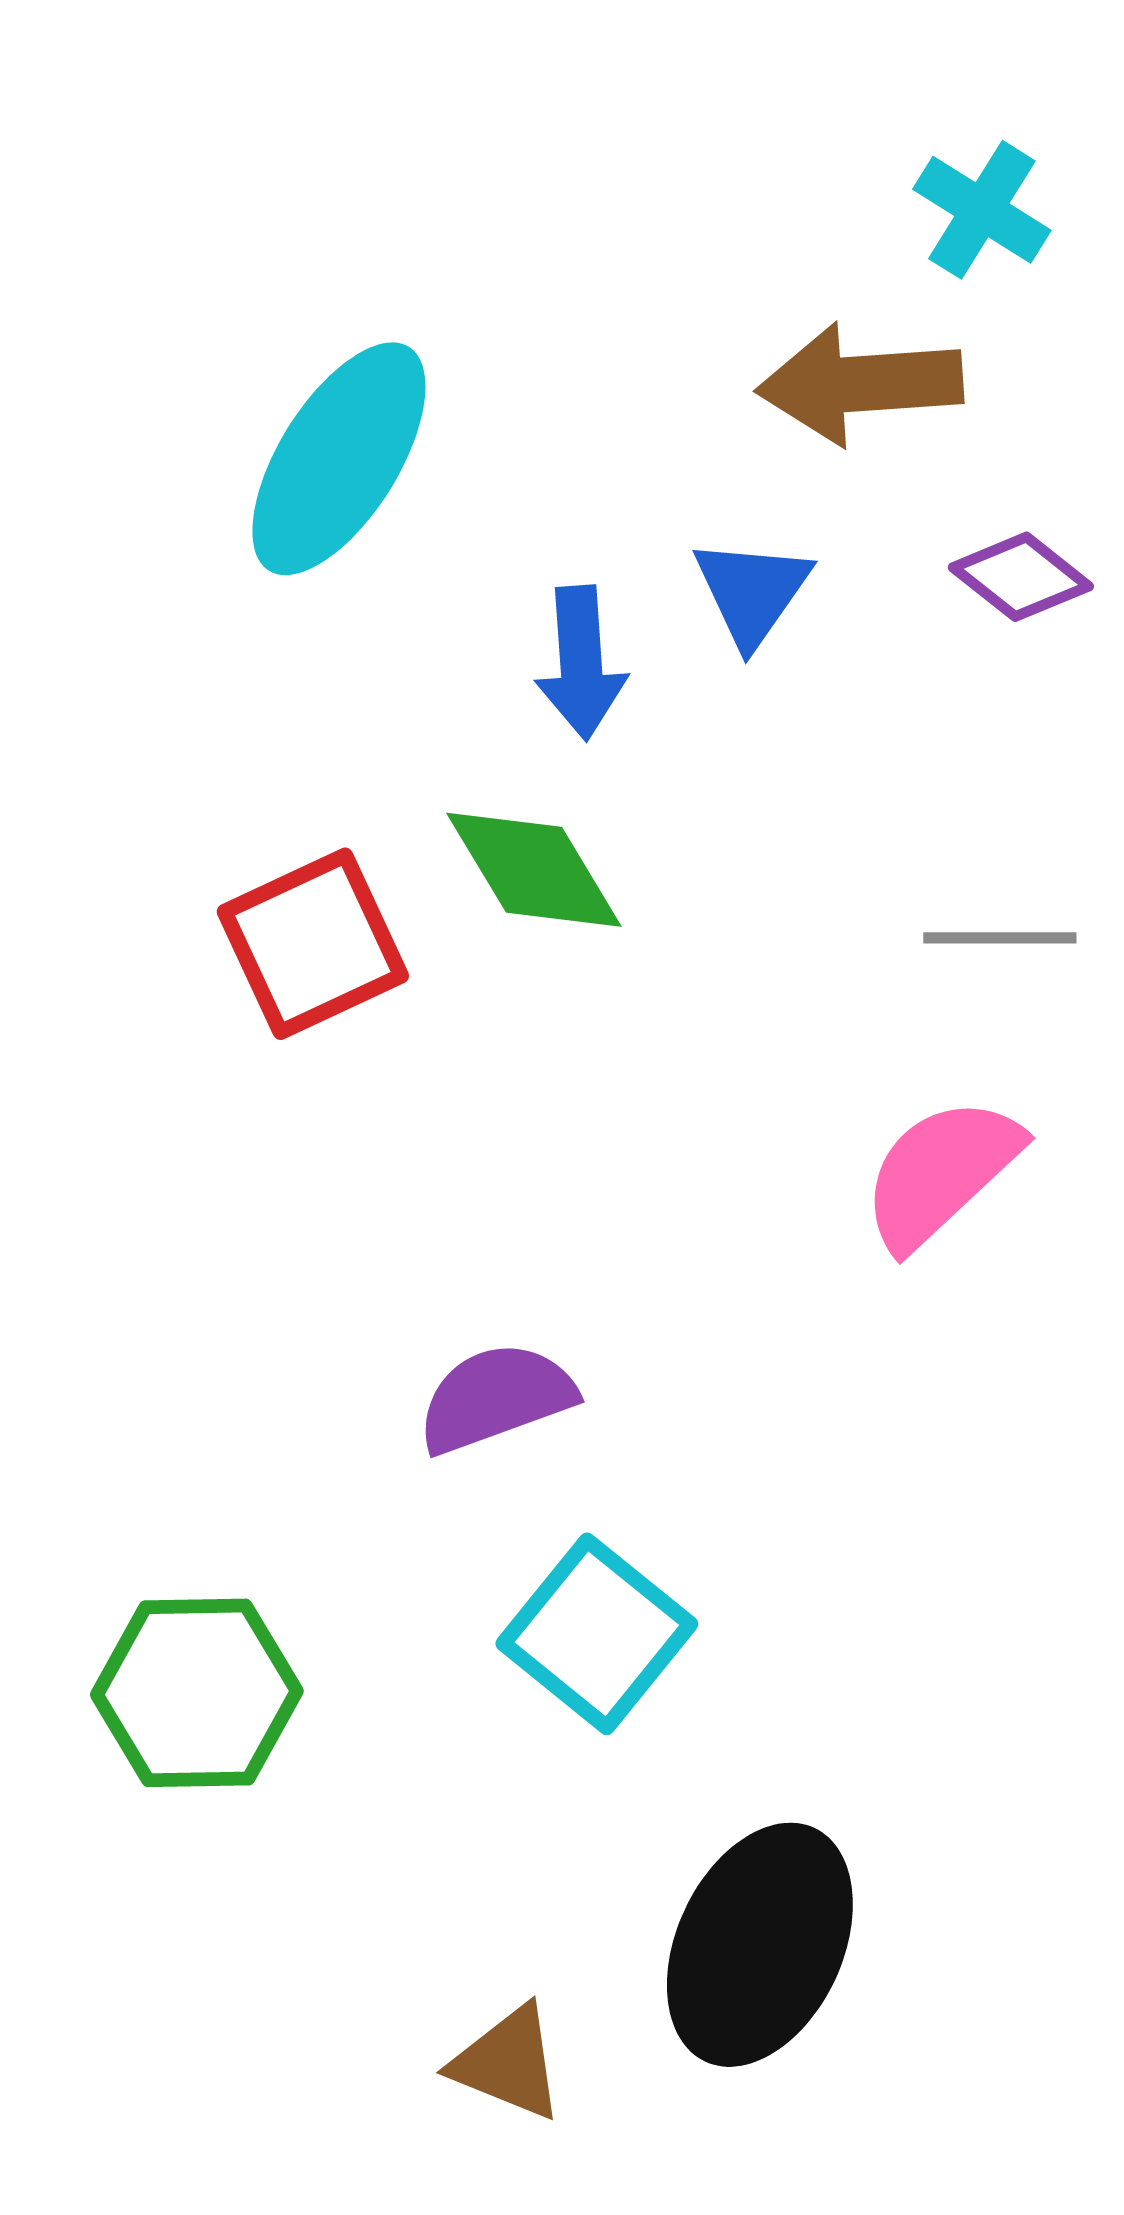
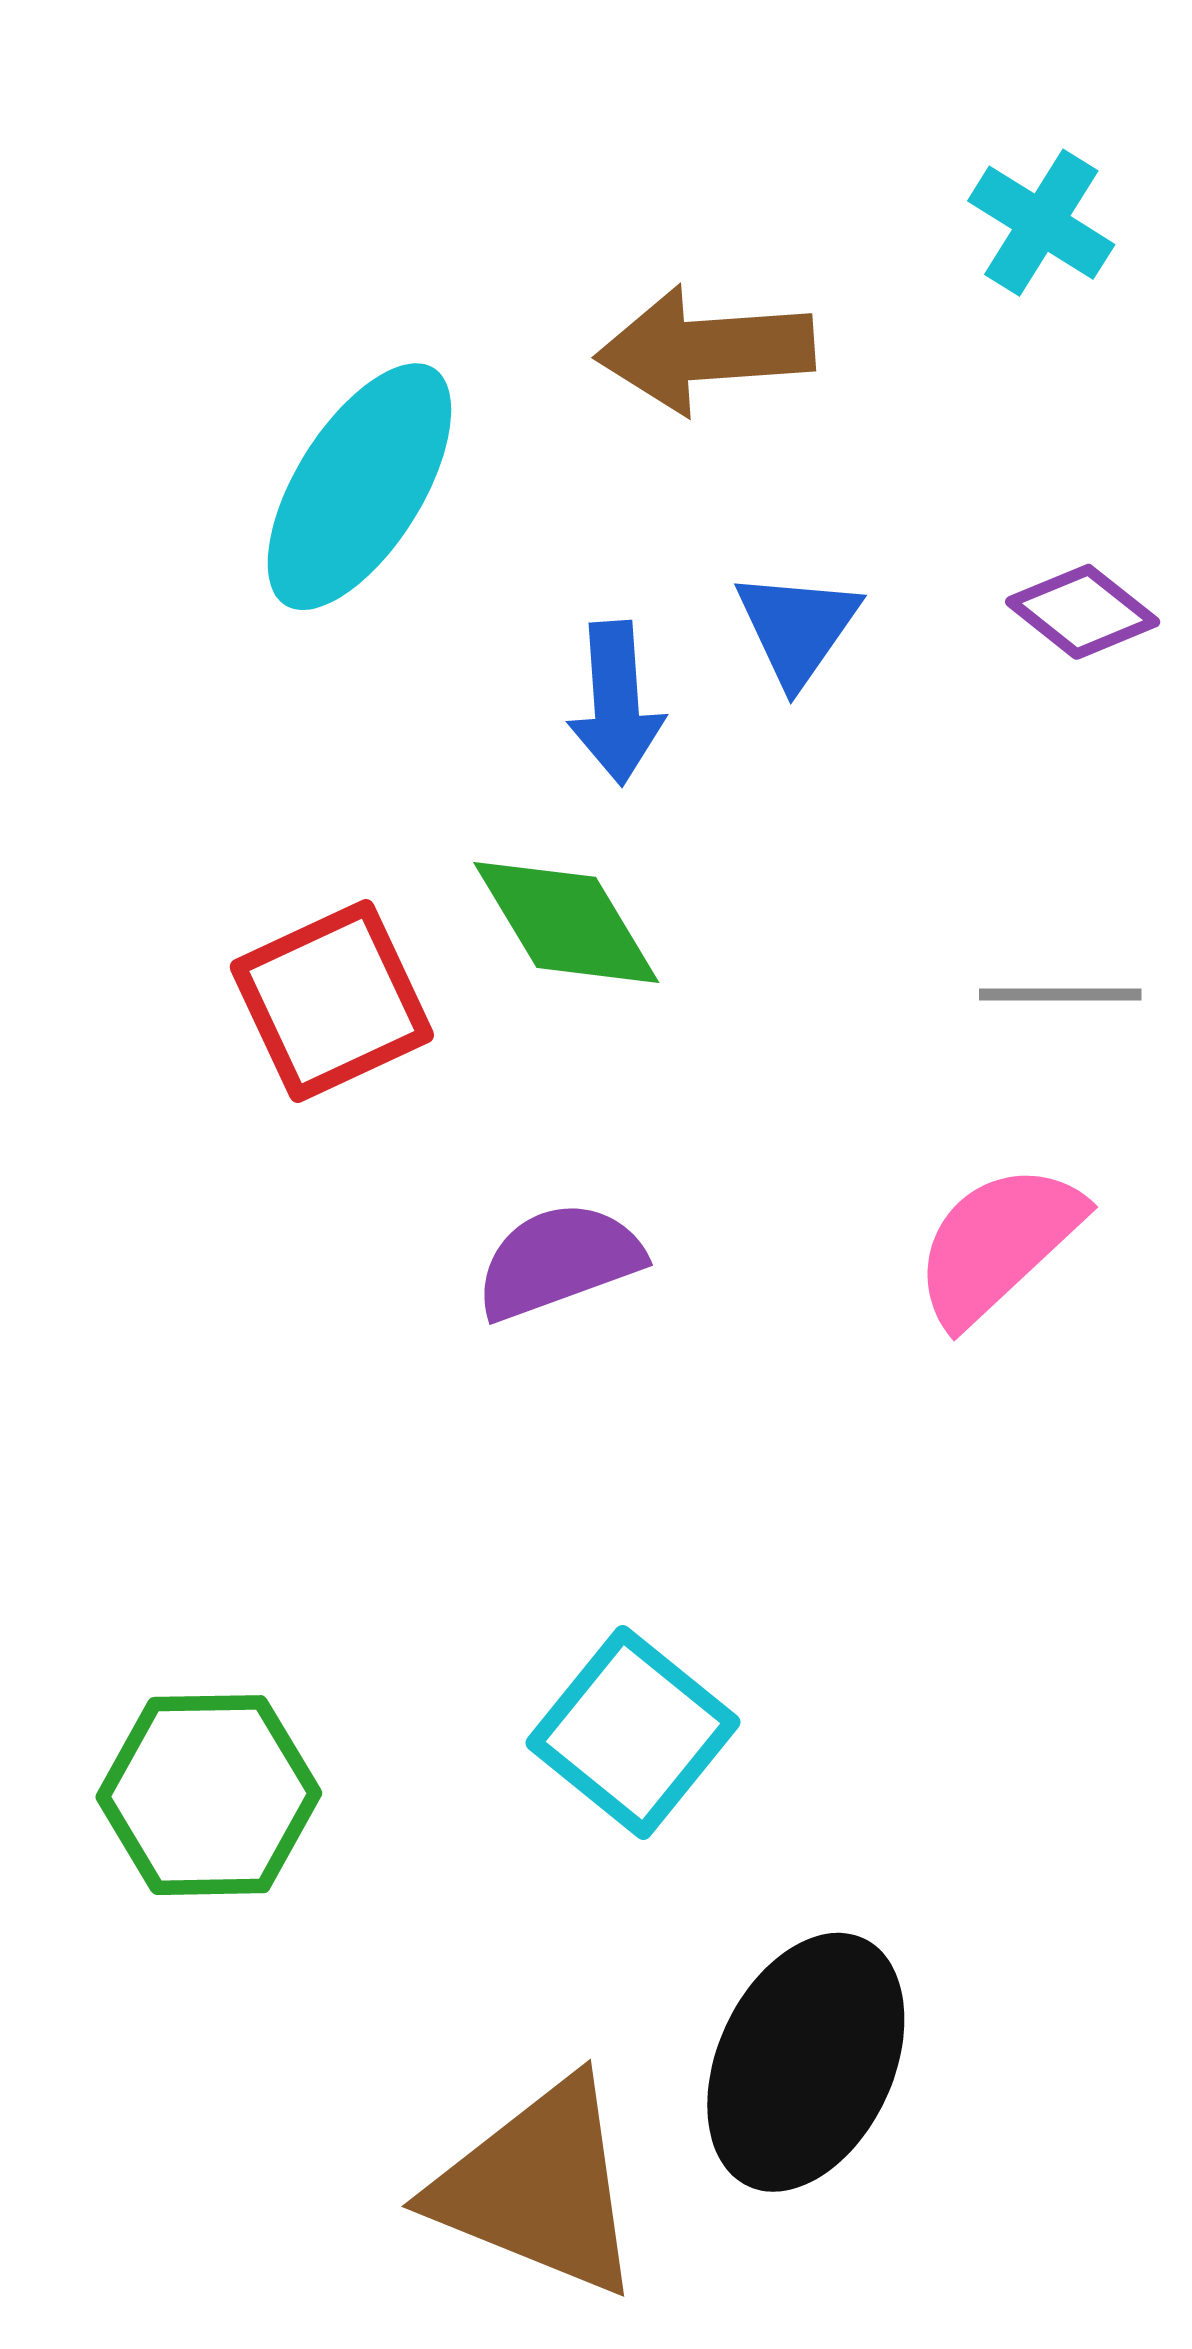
brown arrow: (860, 384) -> (705, 350), moved
purple semicircle: (496, 1398) -> (559, 1261), moved
brown triangle: (508, 2063) -> (539, 2187), size x1.8

